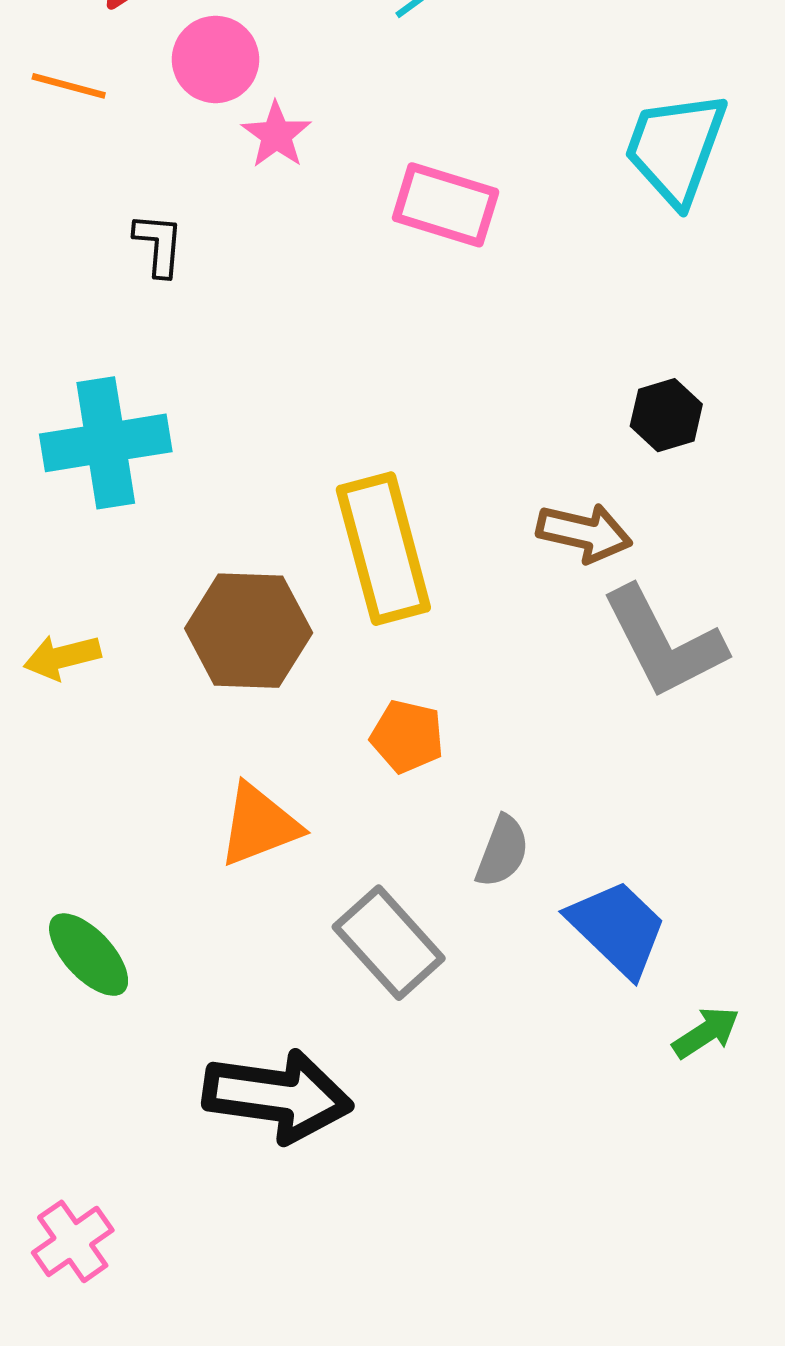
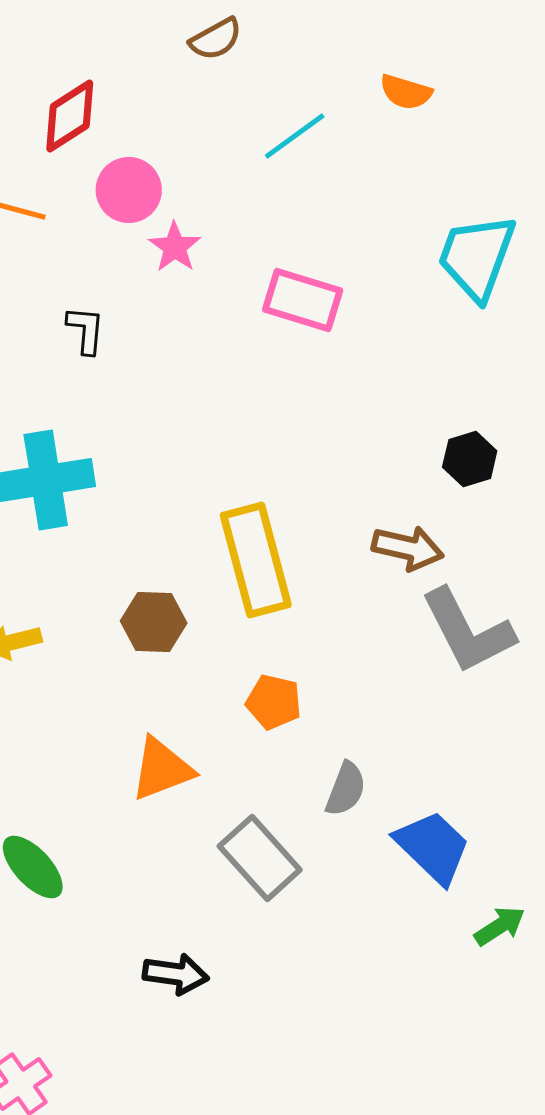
brown hexagon: (249, 631) -> (154, 622), size x0.7
black arrow: (278, 1096) -> (176, 974), size x0.6

